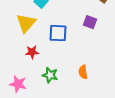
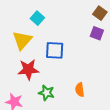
purple square: (90, 22) -> (97, 33), moved
red star: (32, 52) -> (28, 70), size x1.5

